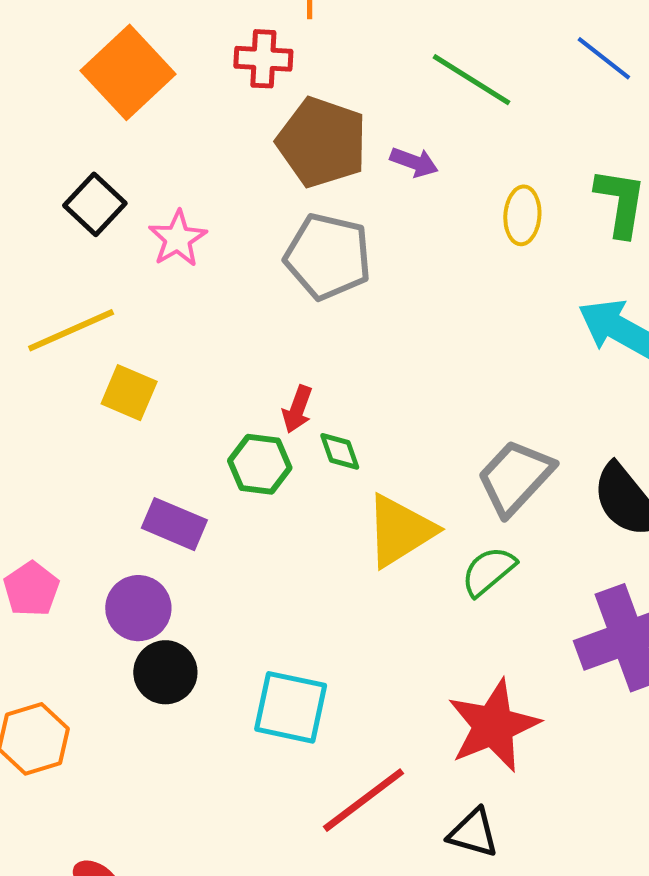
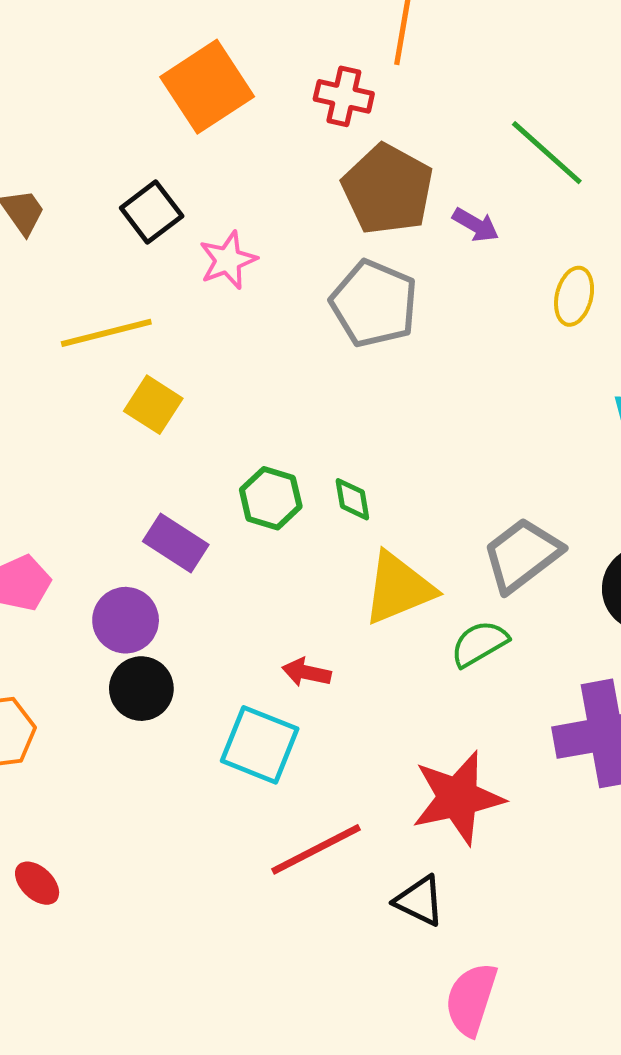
red arrow: (297, 409) -> (307, 672), moved, turned 72

